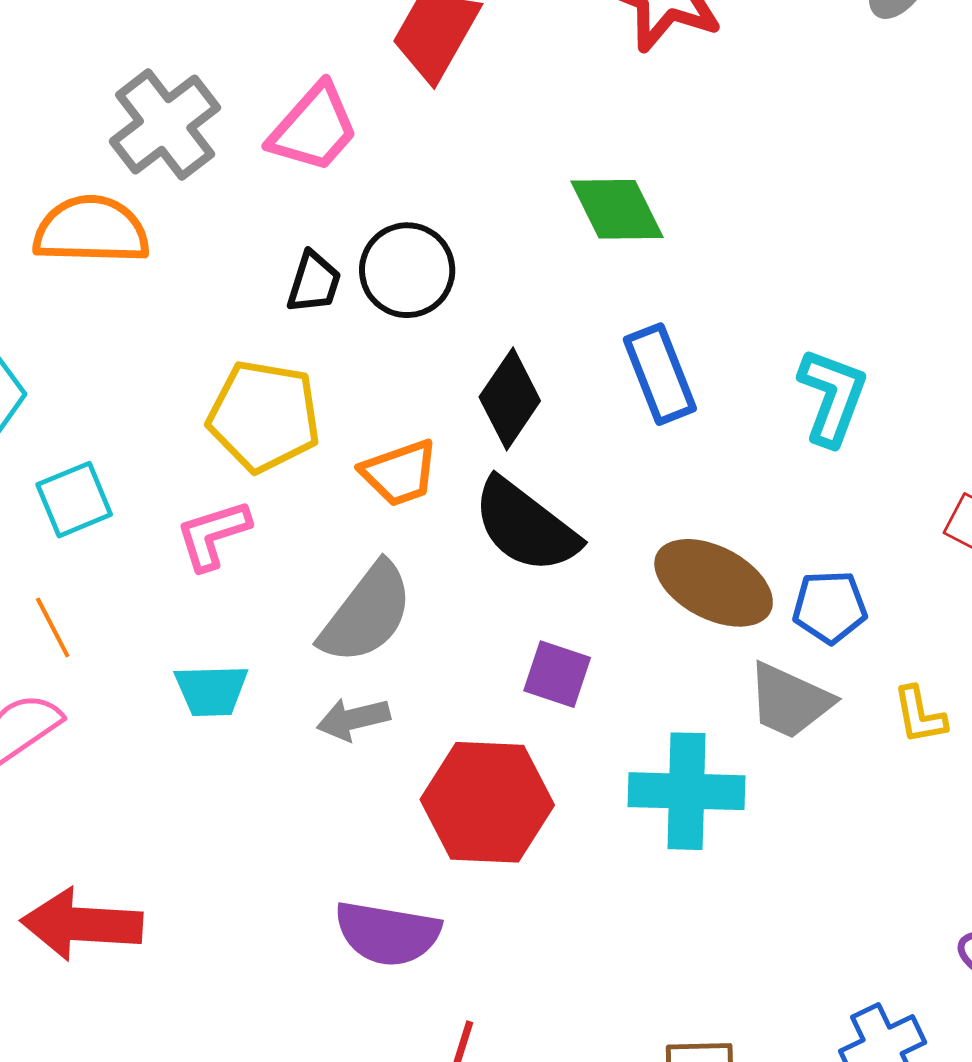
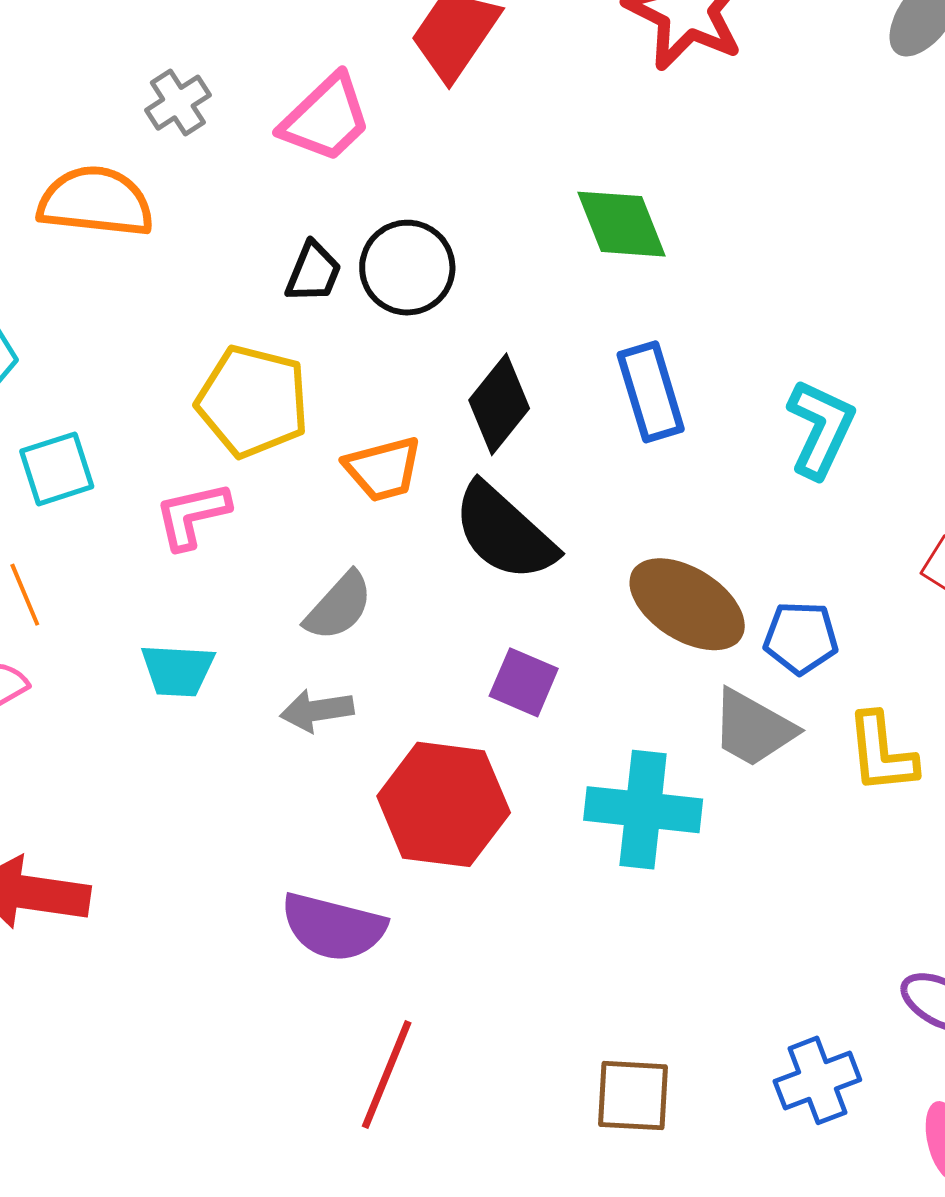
gray cross: (165, 125) -> (178, 103), size x0.6
gray semicircle: (367, 613) -> (339, 606), size x0.7
yellow L-shape: (920, 715) -> (882, 753), size x1.4

